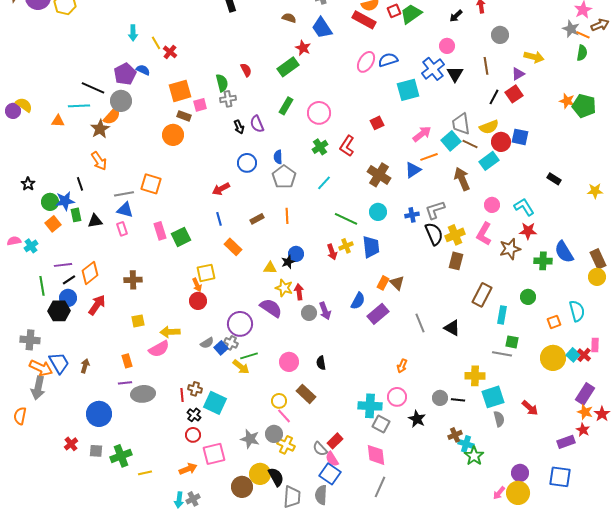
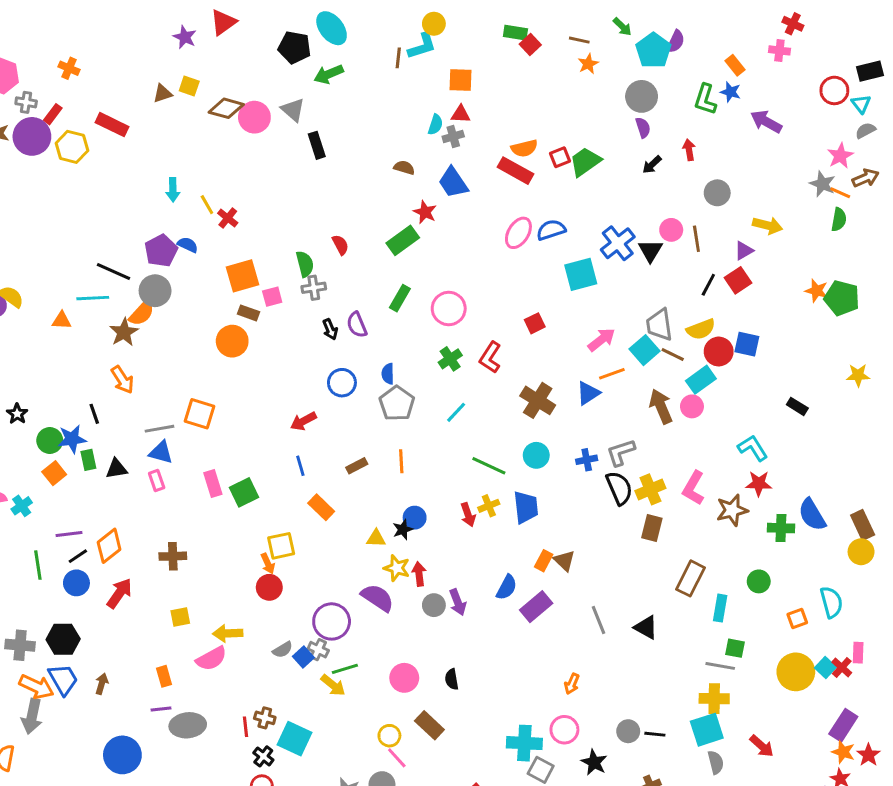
pink circle: (447, 46) -> (671, 230), moved
yellow star: (595, 191) -> (858, 375), moved
pink circle: (492, 205) -> (692, 406), moved
black hexagon: (59, 311) -> (63, 639), moved
yellow cross: (475, 376) -> (714, 699), moved

